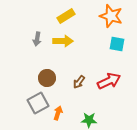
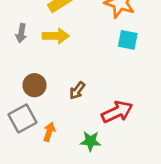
red arrow: (109, 81) -> (117, 112), moved

